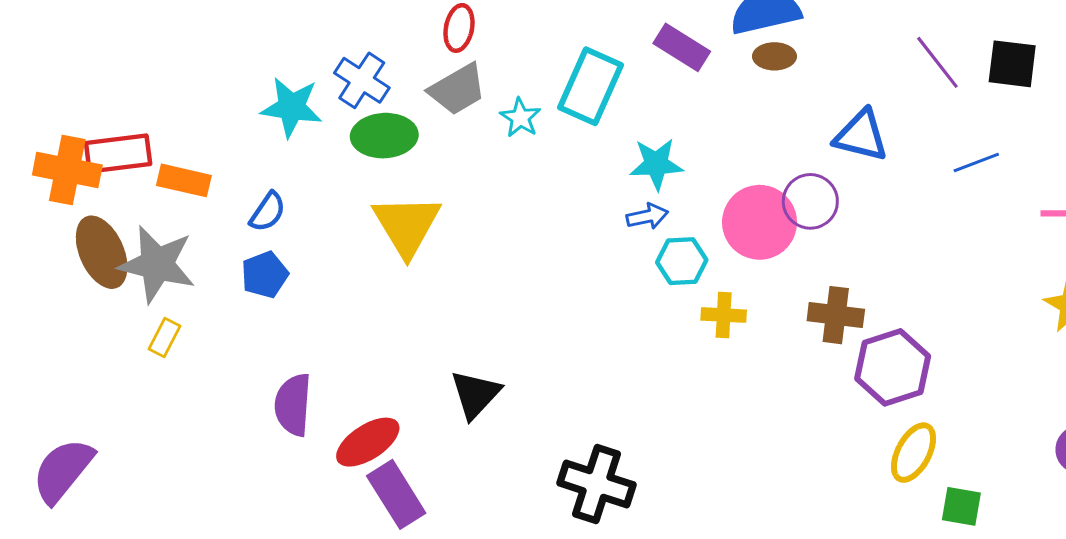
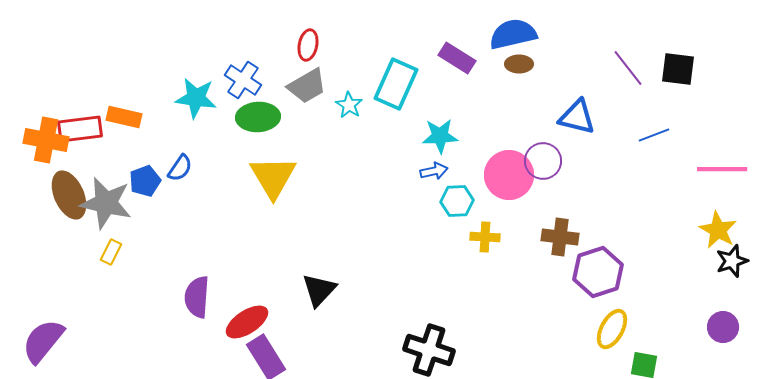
orange rectangle: (184, 180) -> (124, 117), moved
blue pentagon: (265, 275) -> (145, 181), moved
black cross: (597, 484) -> (429, 350), moved

